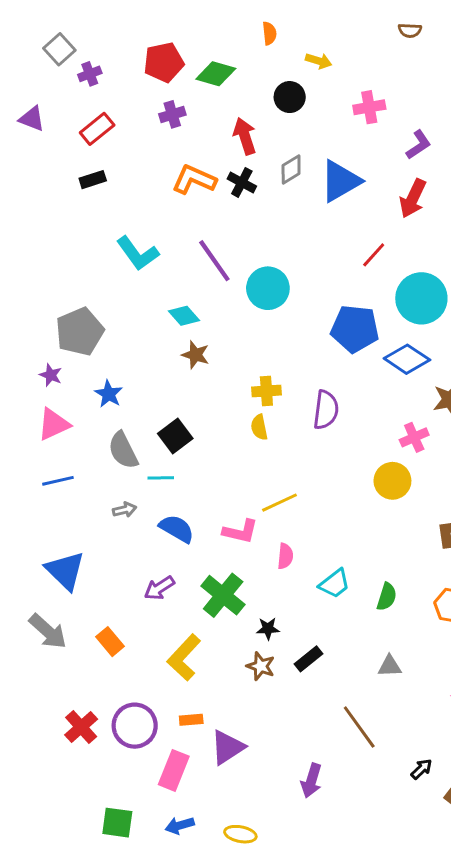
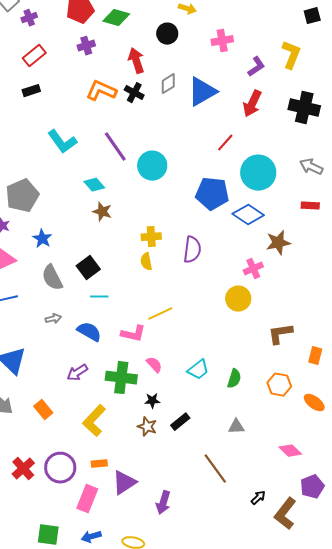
cyan line: (161, 478) -> (99, 297), moved
pink semicircle: (285, 556) -> (154, 365), moved, turned -48
green cross: (223, 595) -> (121, 378), turned -32
purple arrow: (311, 781) -> (163, 503), moved

